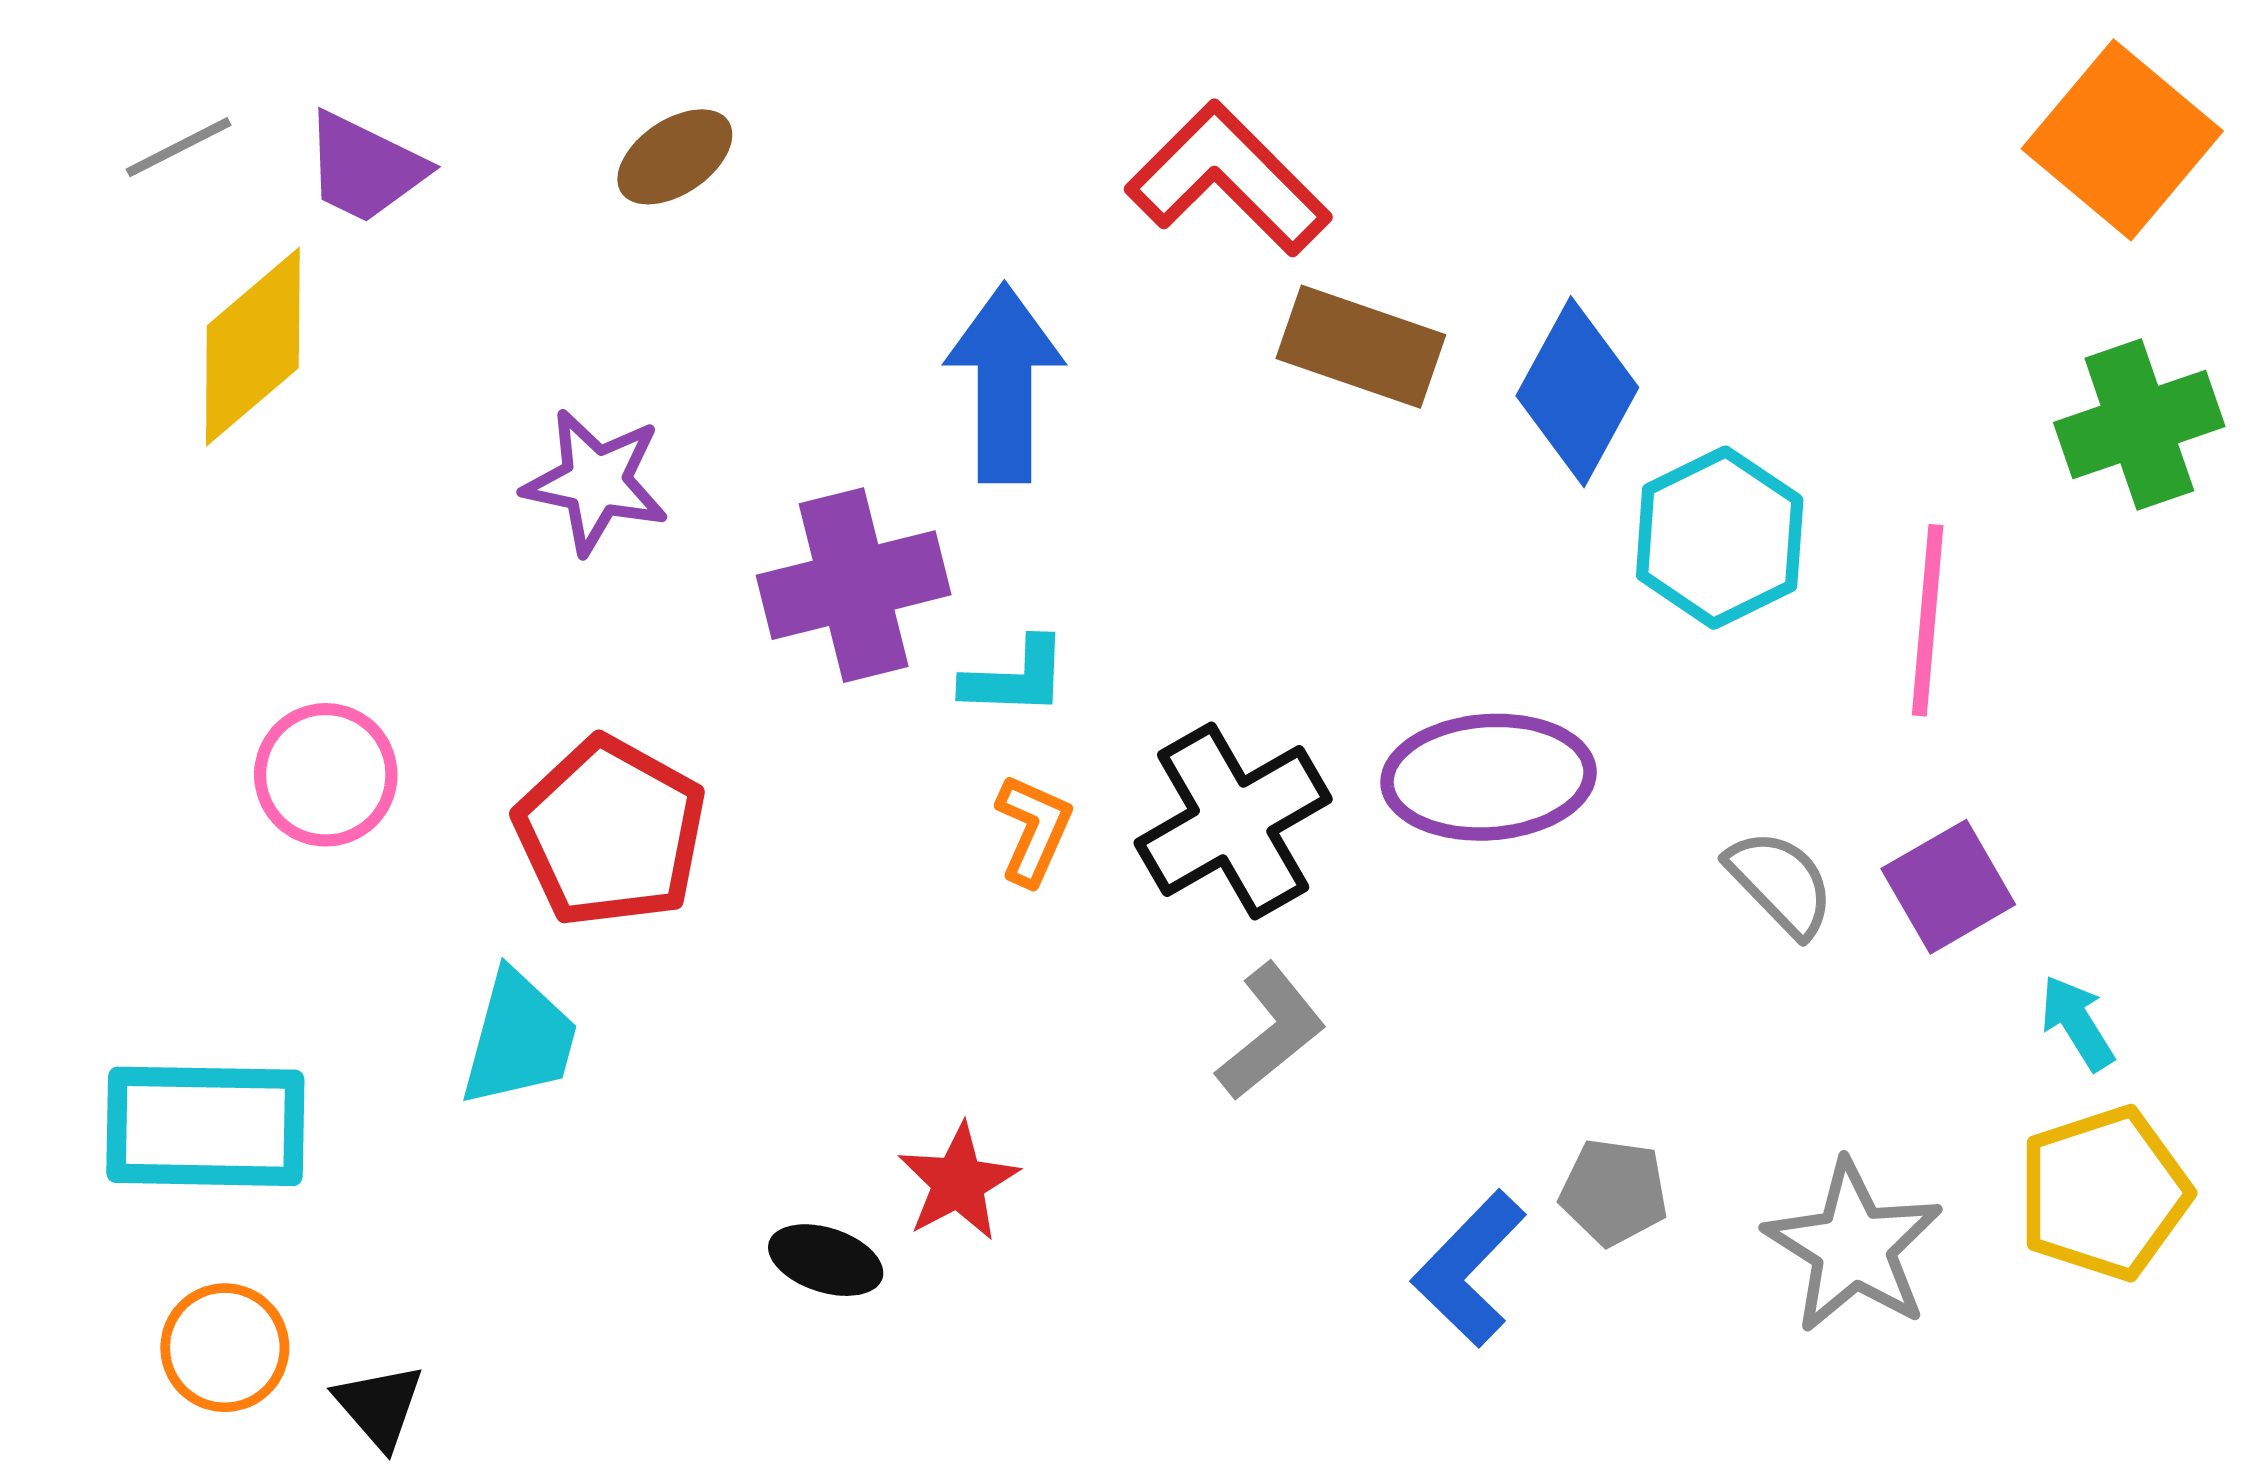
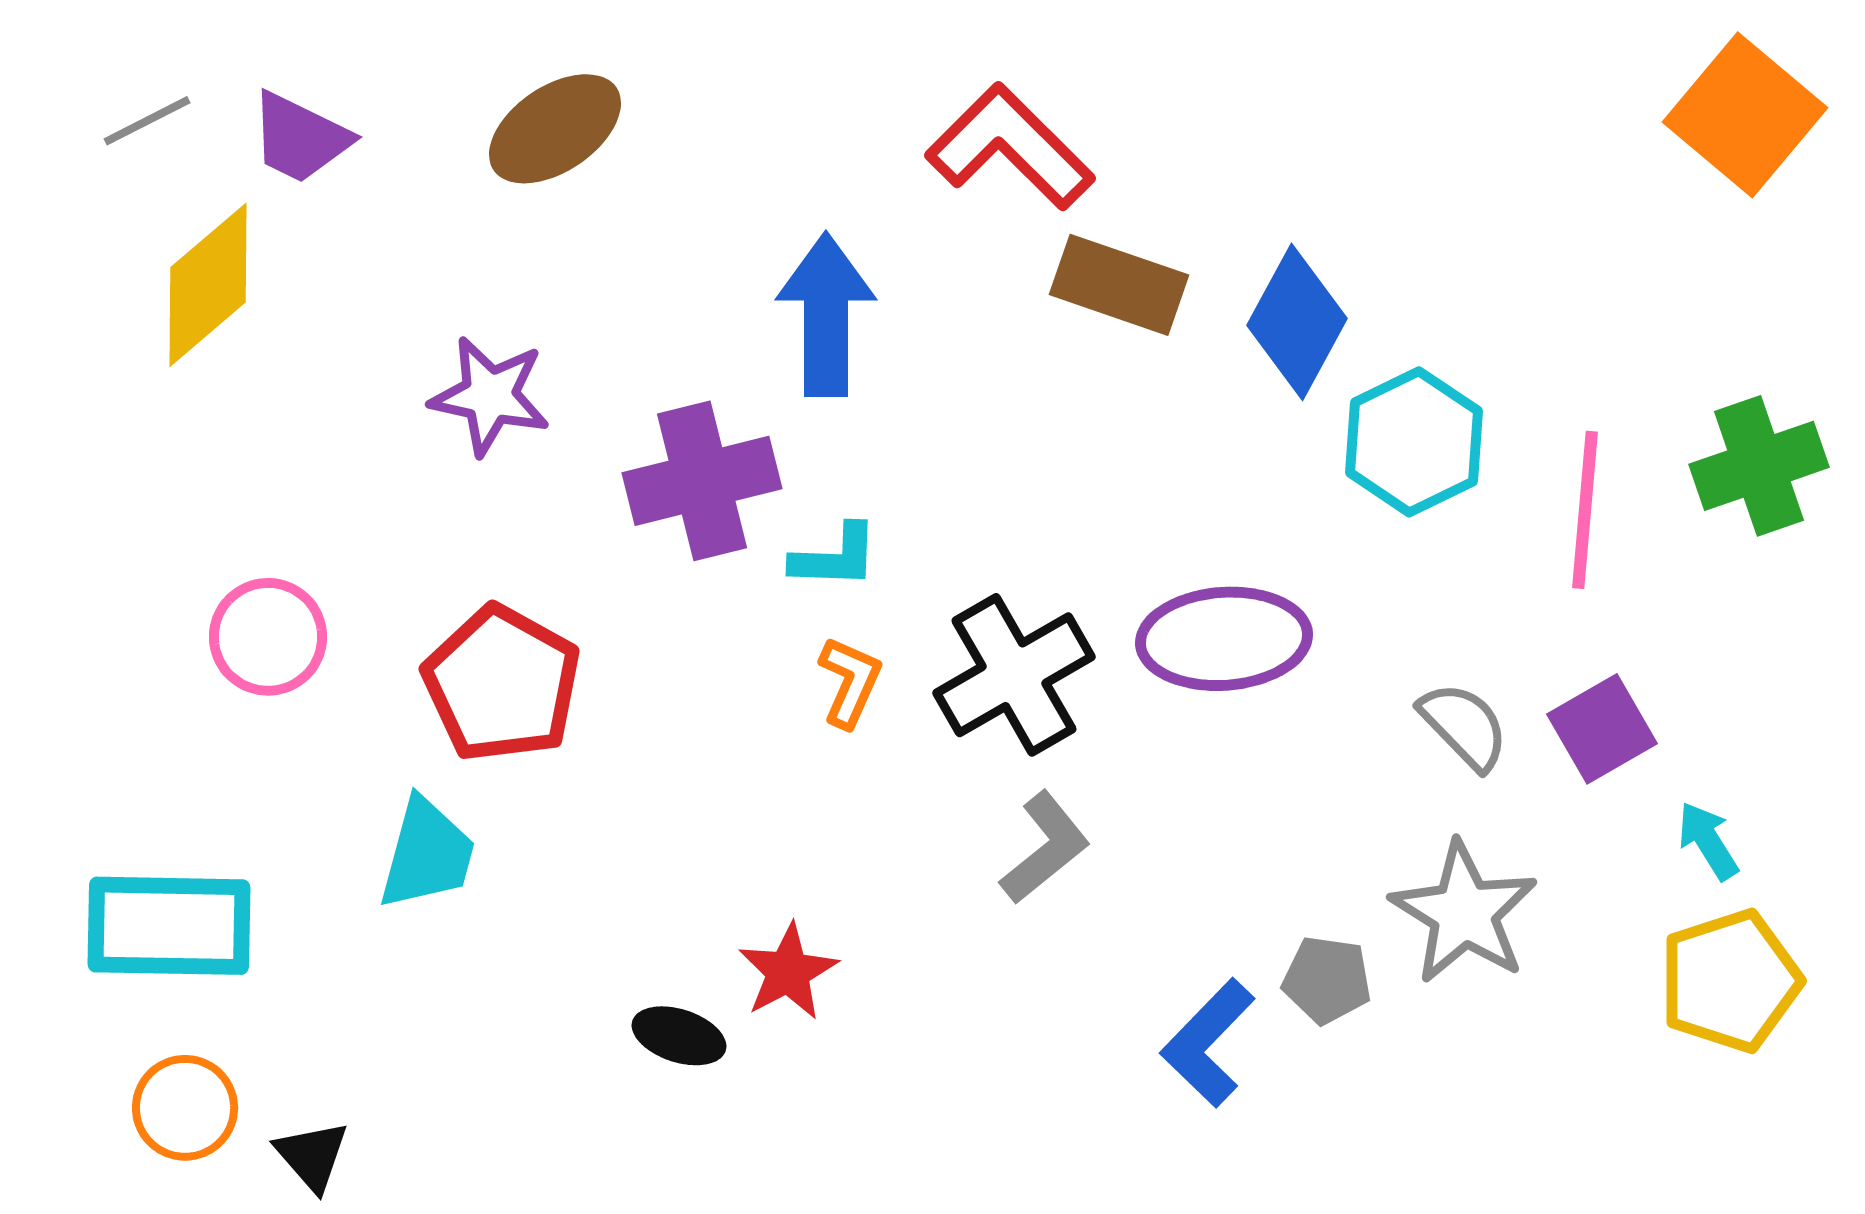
brown ellipse: (675, 157) -> (555, 129), size x1.4
green cross: (2139, 424) -> (1759, 466), moved
gray star: (1853, 1247) -> (1464, 913), moved

